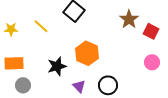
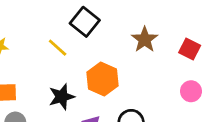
brown star: (129, 19) -> (145, 39), moved
yellow line: (41, 26) -> (58, 48), moved

